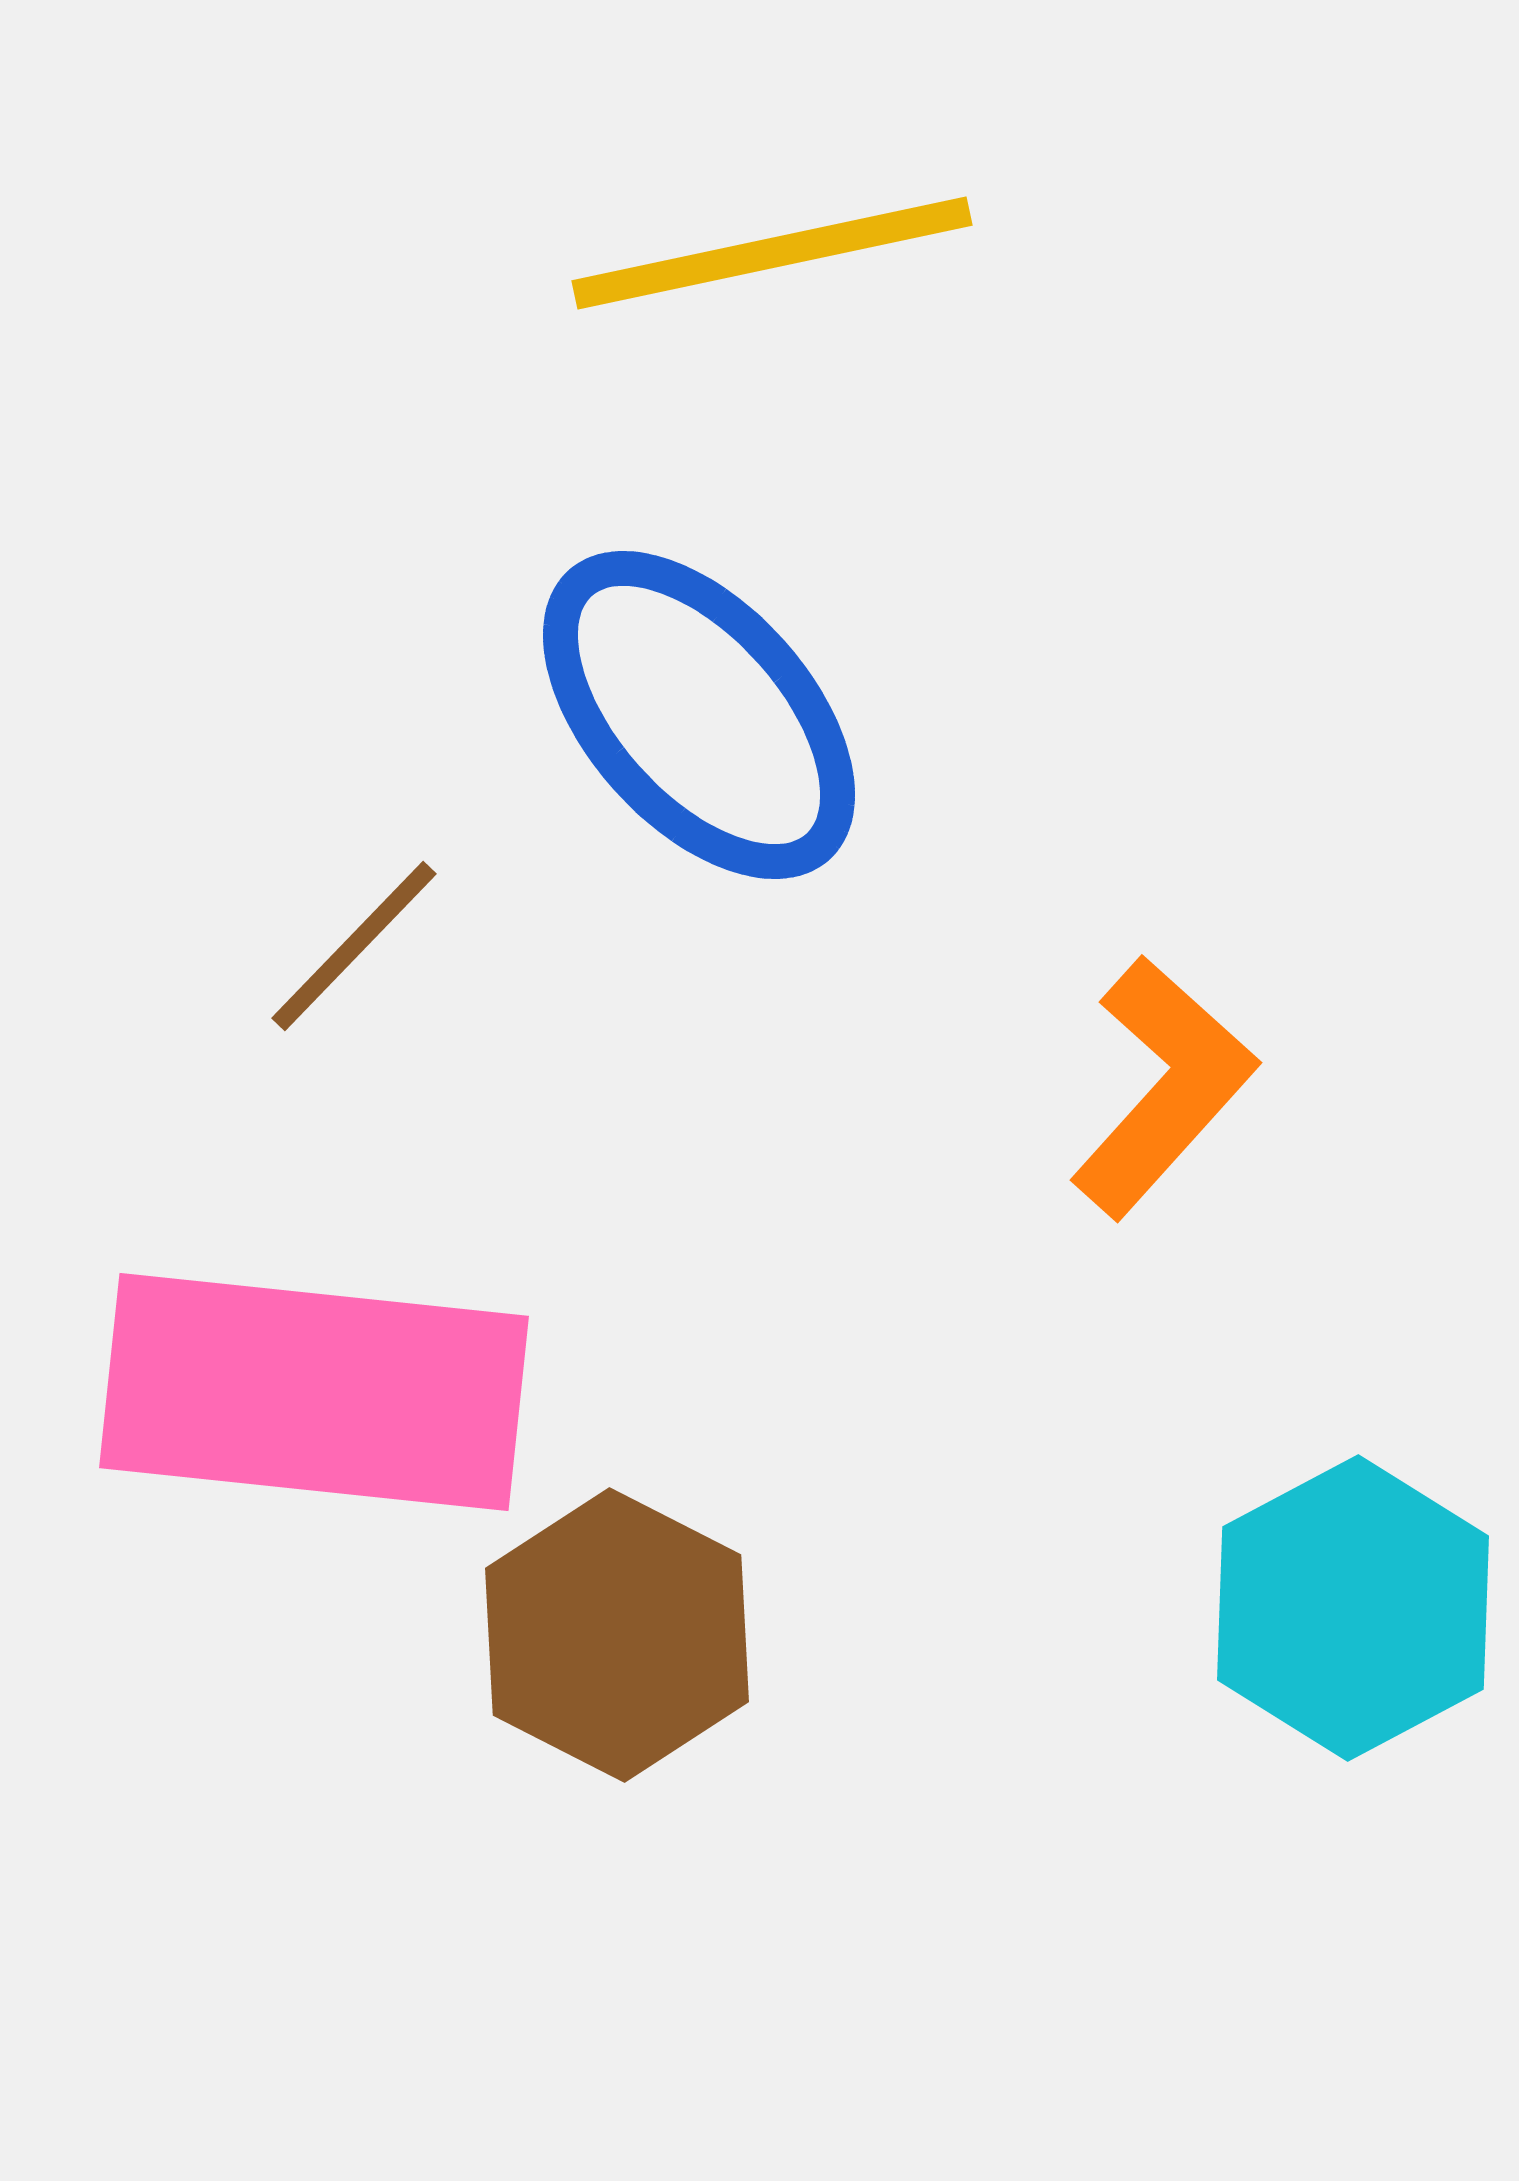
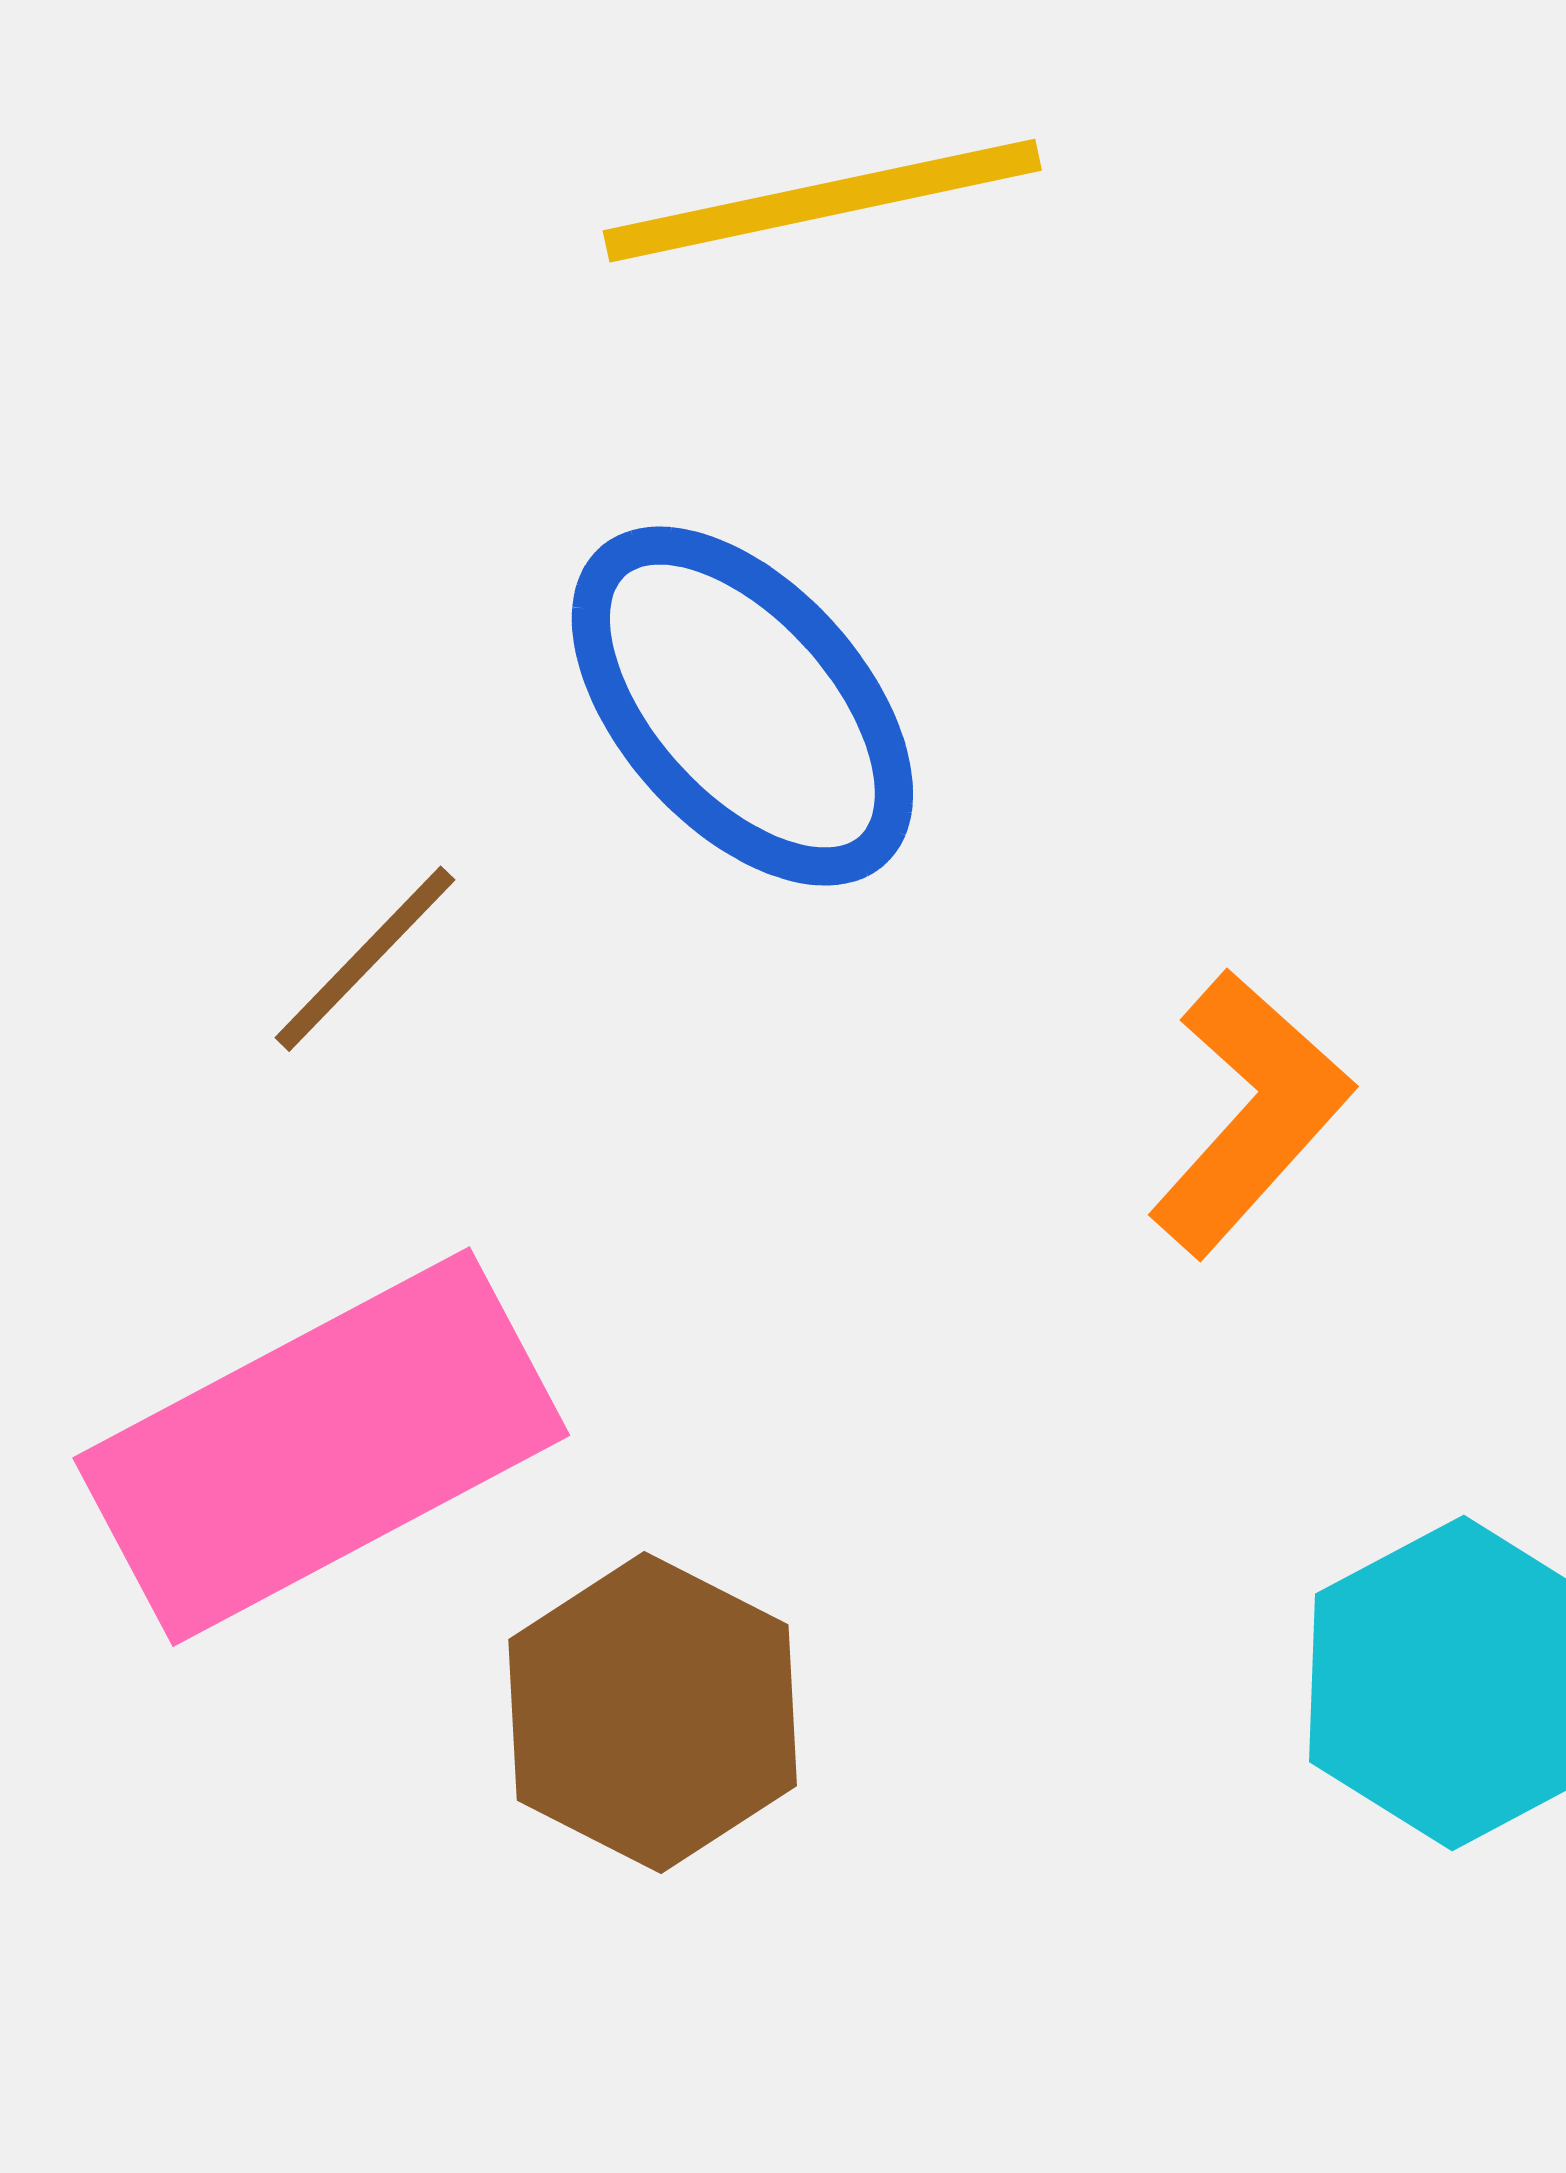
pink rectangle: (314, 1392) -> (321, 1447), turned -34

